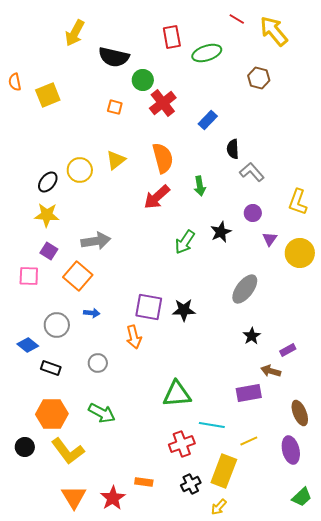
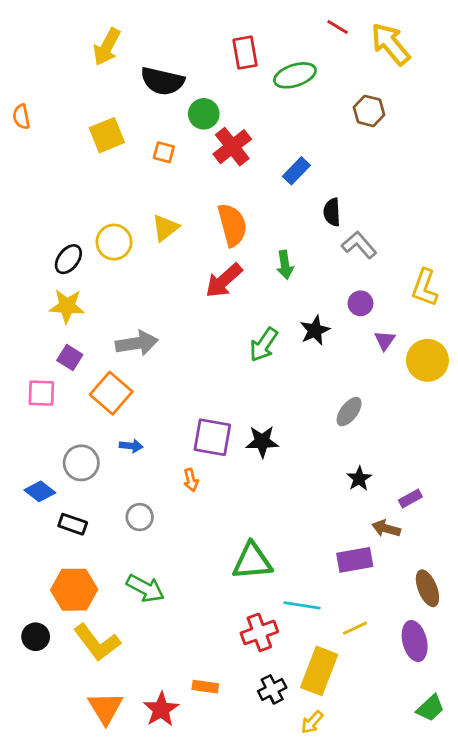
yellow square: (48, 95) -> (107, 135), moved
gray ellipse: (245, 289) -> (349, 412), size x0.7
orange arrow: (134, 337) -> (191, 480), size x0.7

